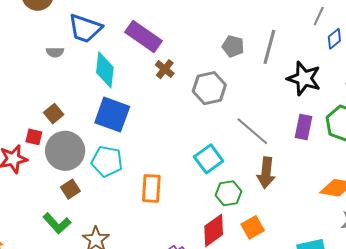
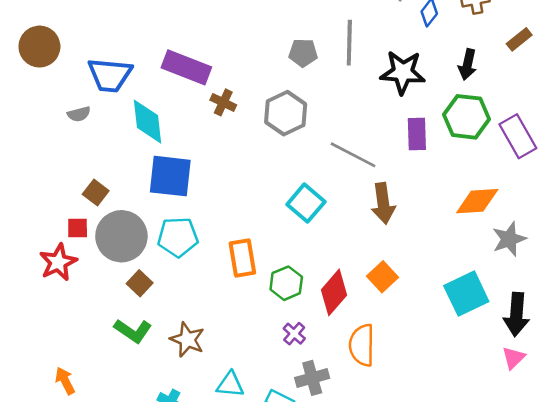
green hexagon: (228, 193) -> (286, 283), moved

